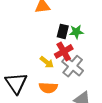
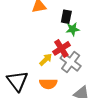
black rectangle: (63, 31) -> (66, 17), moved
yellow arrow: (47, 62) -> (46, 60), turned -80

